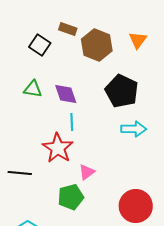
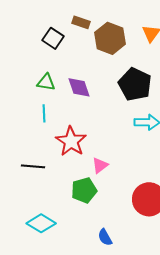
cyan line: (72, 122) -> (44, 113), moved

